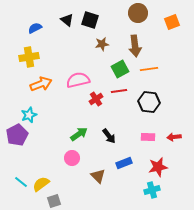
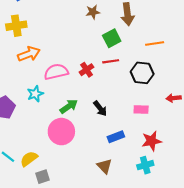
orange line: (149, 69) -> (155, 43), moved
pink semicircle: (78, 80) -> (56, 72), moved
cyan star: (29, 115) -> (35, 94), moved
red arrow: (174, 137) -> (174, 98), moved
pink circle: (72, 158) -> (61, 132), size x1.6
brown triangle: (98, 176) -> (104, 166), moved

